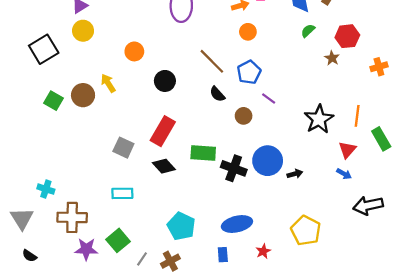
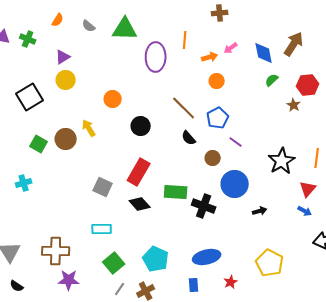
blue circle: (268, 161) -> (235, 184), moved
cyan cross: (46, 189) -> (24, 183), moved, turned -35
green square: (118, 240) -> (114, 263), moved

